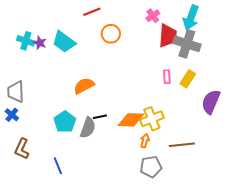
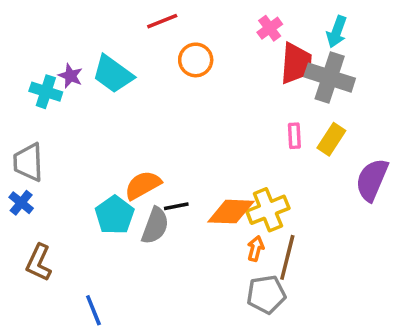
cyan arrow: (191, 18) -> (337, 32), size x0.7
cyan cross: (26, 41) -> (46, 92), moved
orange semicircle: (84, 86) -> (143, 185), moved
brown line: (182, 145) -> (287, 257), moved, turned -70
blue line: (58, 166) -> (93, 310), moved

